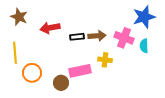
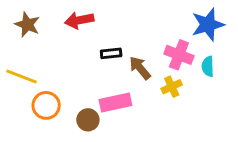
red arrow: (50, 28) -> (79, 20), moved
brown arrow: (97, 36) -> (140, 68), moved, turned -126
yellow line: (15, 53) -> (22, 77), turned -65
yellow cross: (105, 60) -> (172, 87), moved, turned -32

